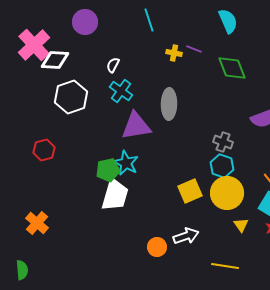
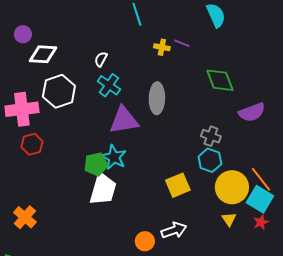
purple circle: (85, 22) -> (23, 34), moved, size x0.7
pink cross: (34, 45) -> (22, 109), moved, turned 36
green diamond: (232, 68) -> (220, 80), moved
yellow circle: (227, 193) -> (232, 187), moved

